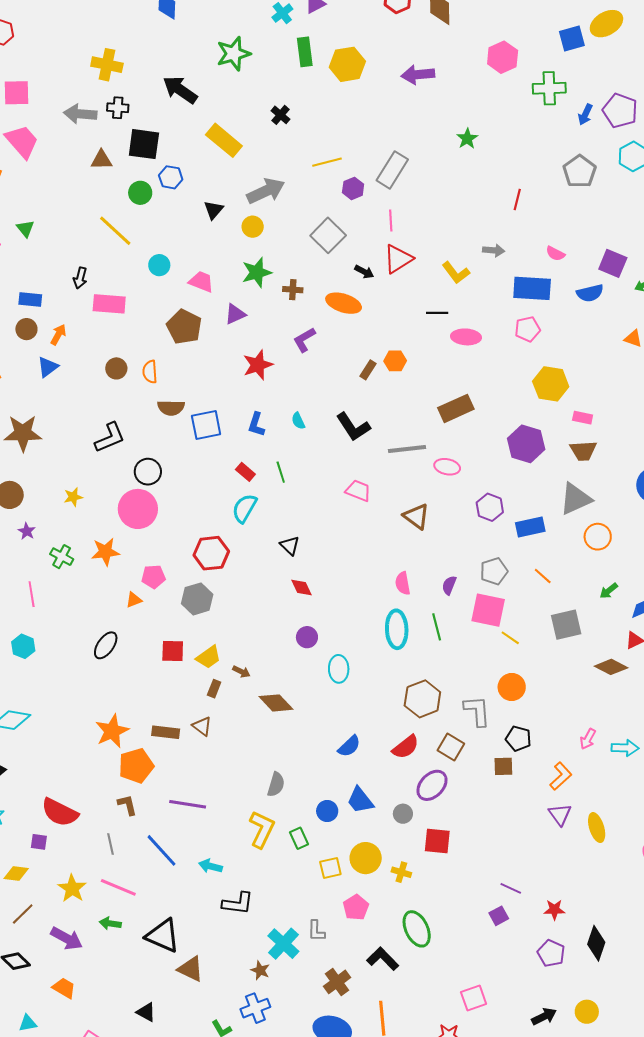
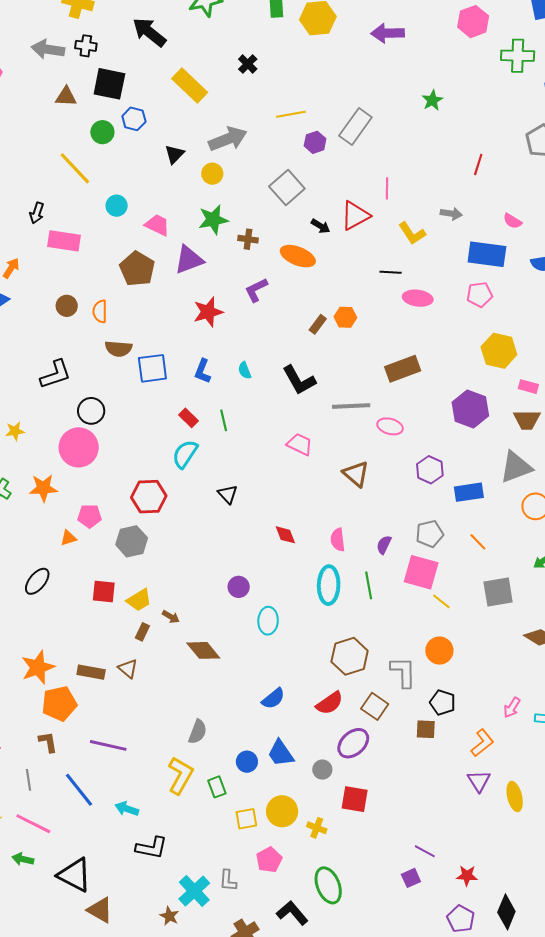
pink line: (391, 220) -> (387, 188), moved
purple triangle: (235, 314) -> (189, 260), size x1.4
red diamond: (301, 587) -> (285, 535), moved

